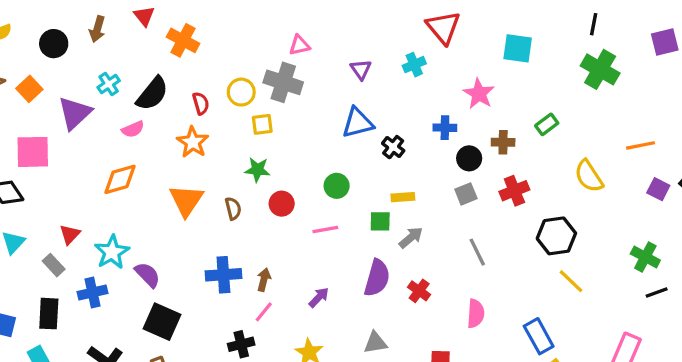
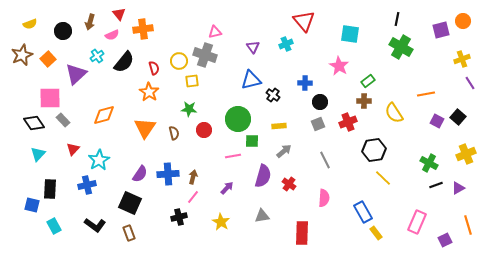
orange cross: (183, 40) -> (143, 29), turned -36
pink star: (479, 94) -> (339, 66), moved
pink semicircle: (133, 129) -> (112, 35), moved
brown cross: (503, 142) -> (364, 101), moved
green circle: (337, 186) -> (238, 119), size x1.6
green square: (380, 221) -> (252, 141), moved
pink line: (325, 229) -> (233, 156), moved
gray rectangle: (54, 265) -> (63, 120), moved
purple semicircle: (147, 275) -> (140, 174), moved, turned 78
black rectangle: (49, 314) -> (50, 189), moved

